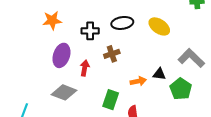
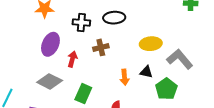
yellow ellipse: (159, 26) -> (151, 44), moved, turned -45
orange arrow: (138, 81) -> (125, 77), turned 91
green rectangle: (111, 100) -> (83, 94), moved

